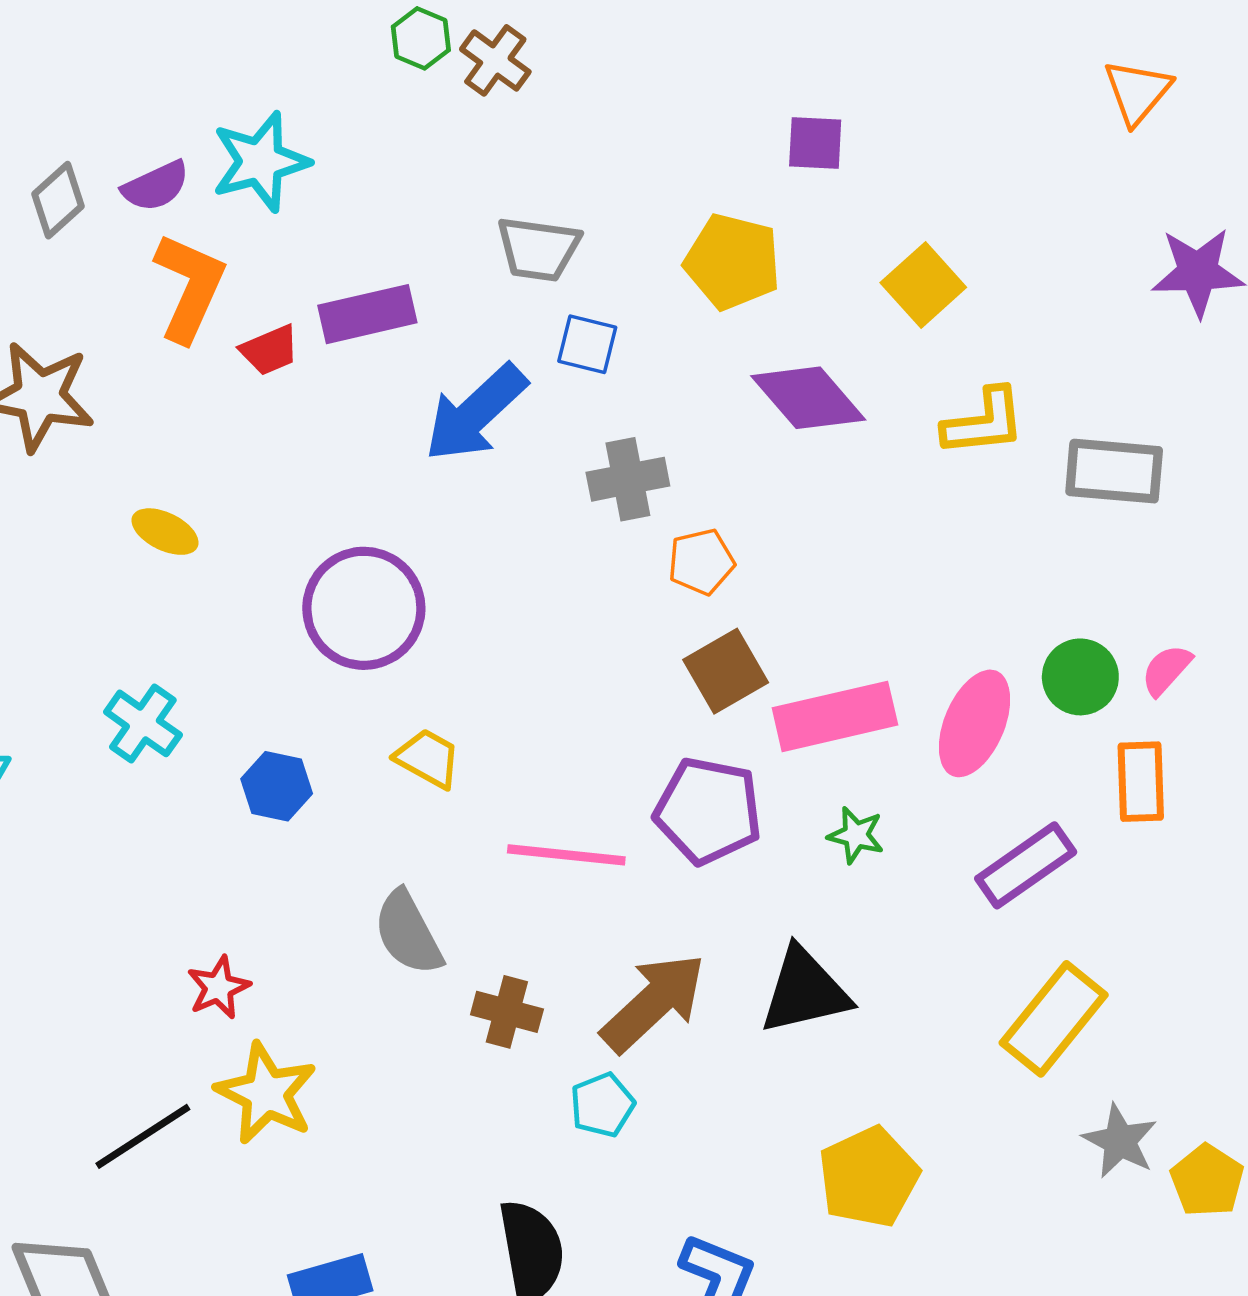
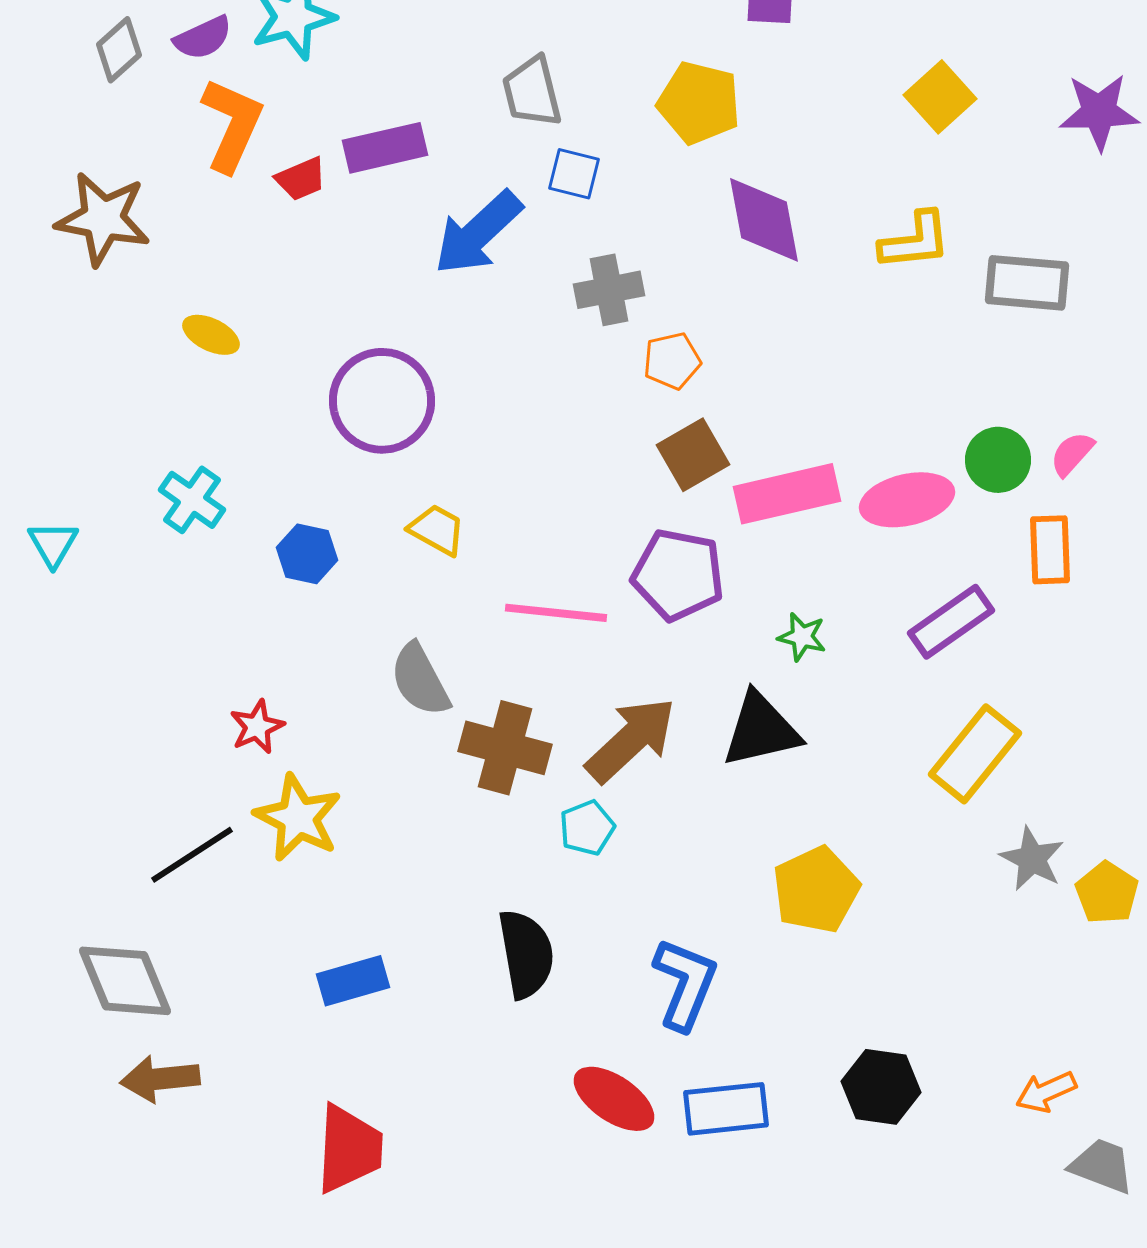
gray trapezoid: (538, 249) -> (532, 92), turned 68
yellow square: (923, 285) -> (940, 97), moved
purple diamond: (808, 398) -> (764, 220), turned 30
pink ellipse: (975, 723) -> (907, 500), turned 54
green star: (856, 835) -> (802, 637), moved
brown cross: (507, 1012) -> (505, 748), size x1.5

